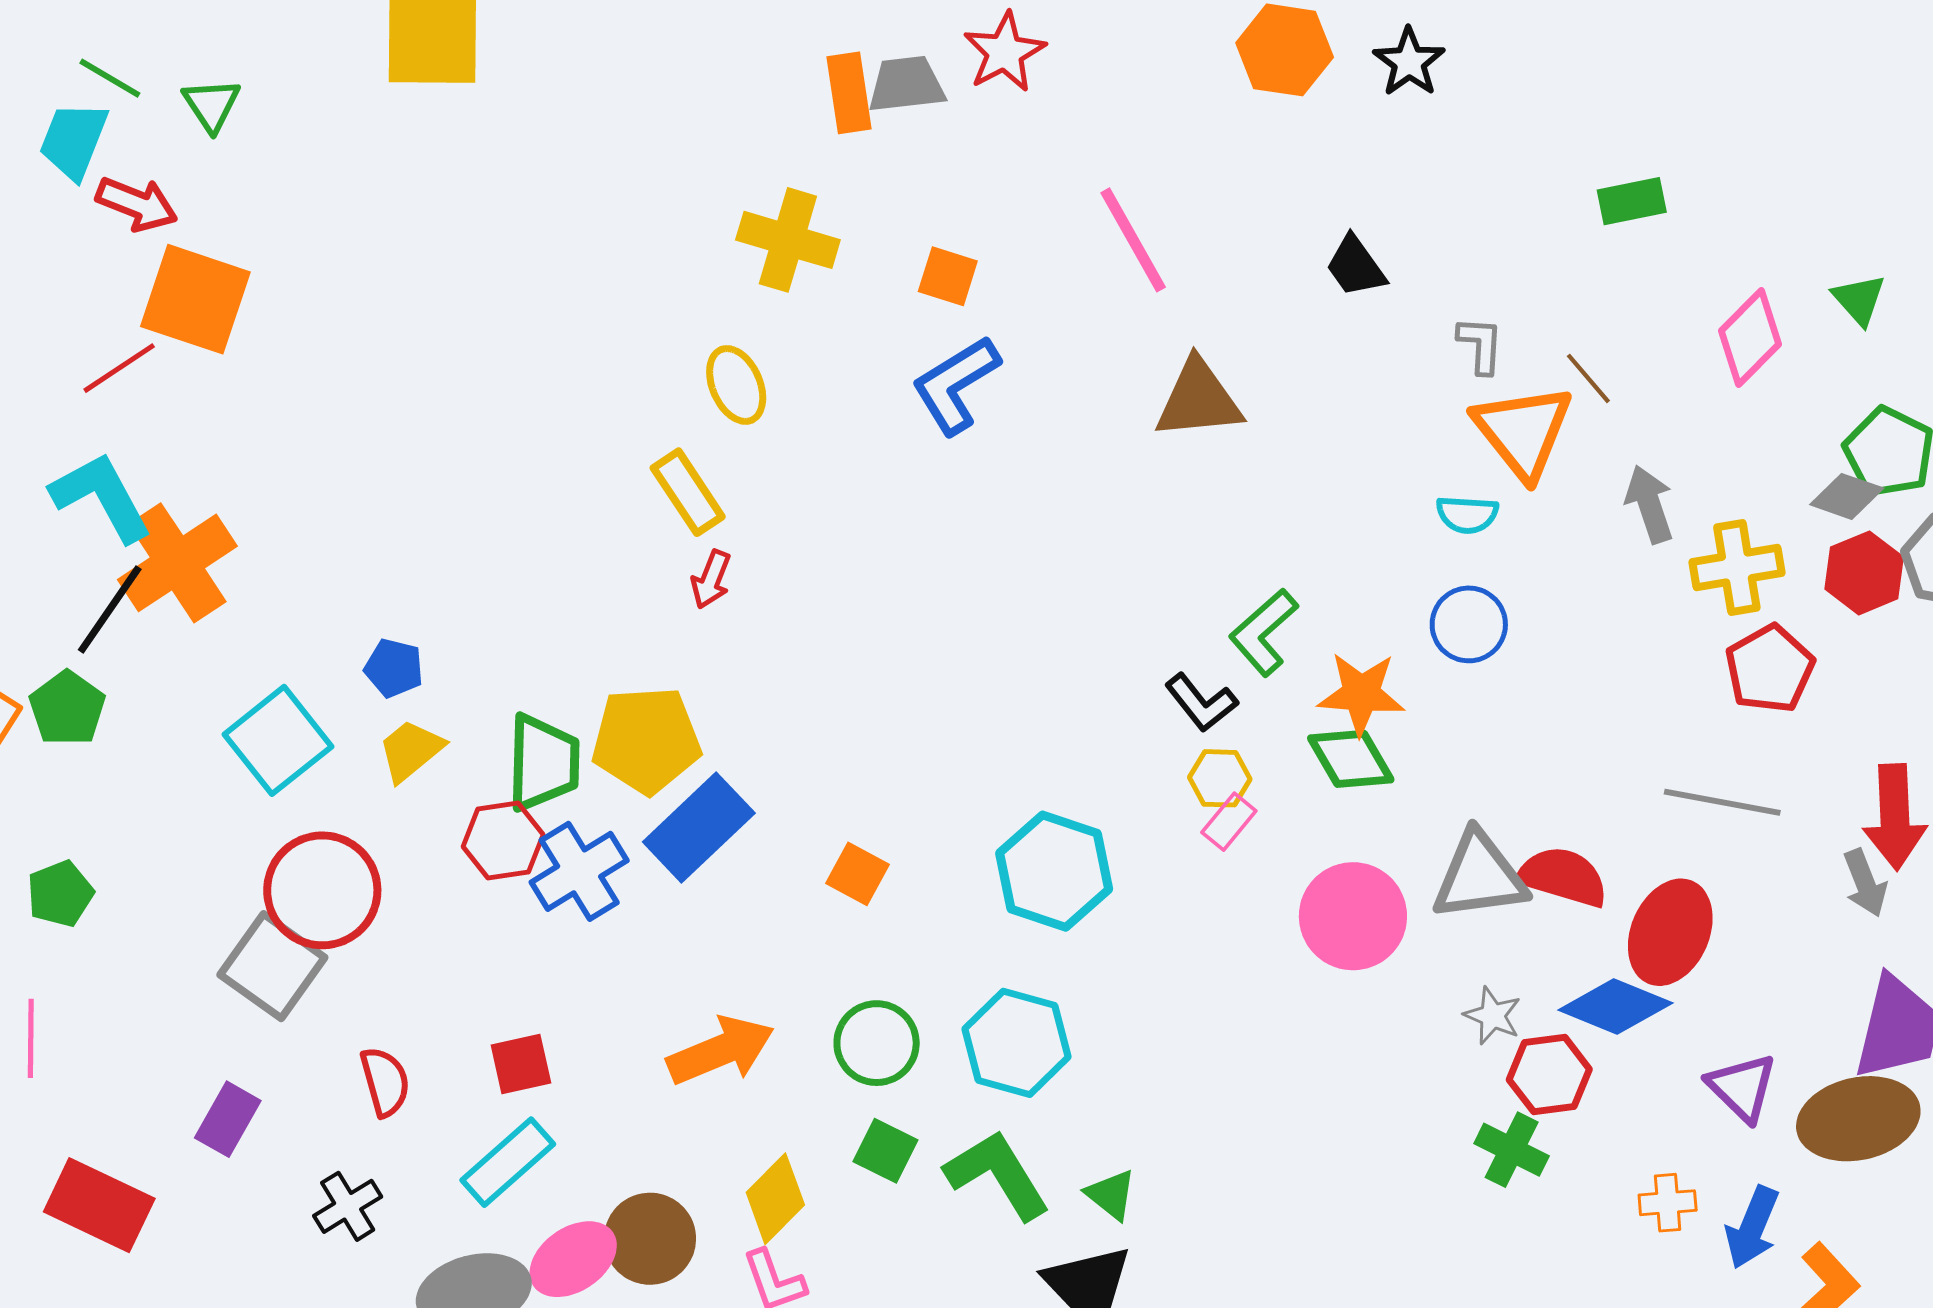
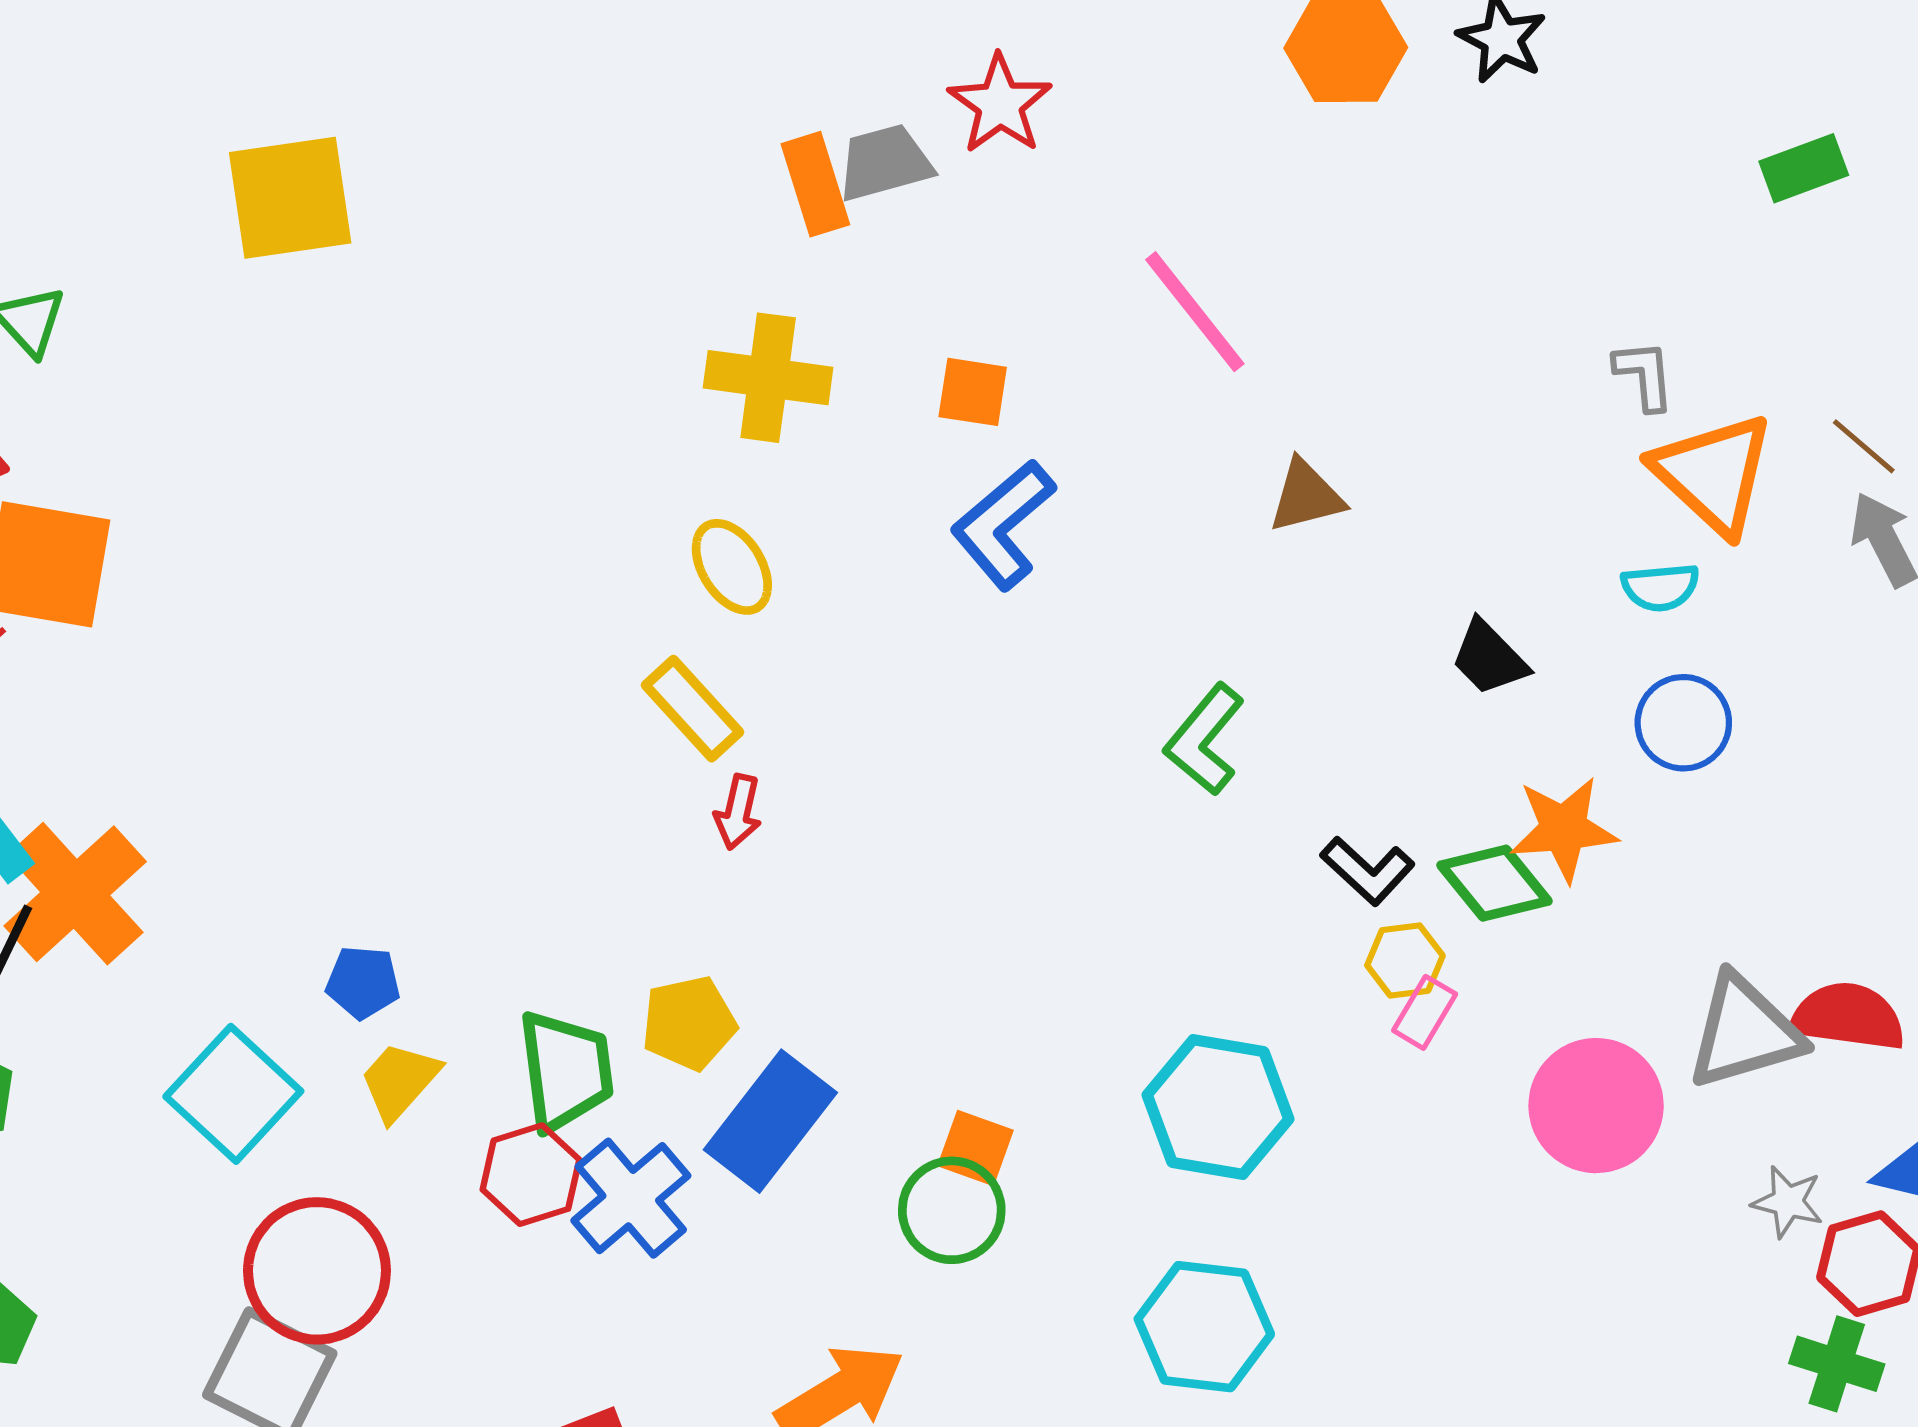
black trapezoid: (1356, 266) -> (1489, 658), moved
brown line: (1588, 378) -> (1864, 446), moved
brown triangle: (1198, 399) -> (1306, 496), size x0.7
green L-shape: (1264, 632) -> (1205, 739), moved
yellow pentagon: (646, 740) -> (689, 1023), size x0.7
green diamond: (1351, 759) -> (1494, 883), moved
green circle: (877, 1043) -> (952, 1210), moved

